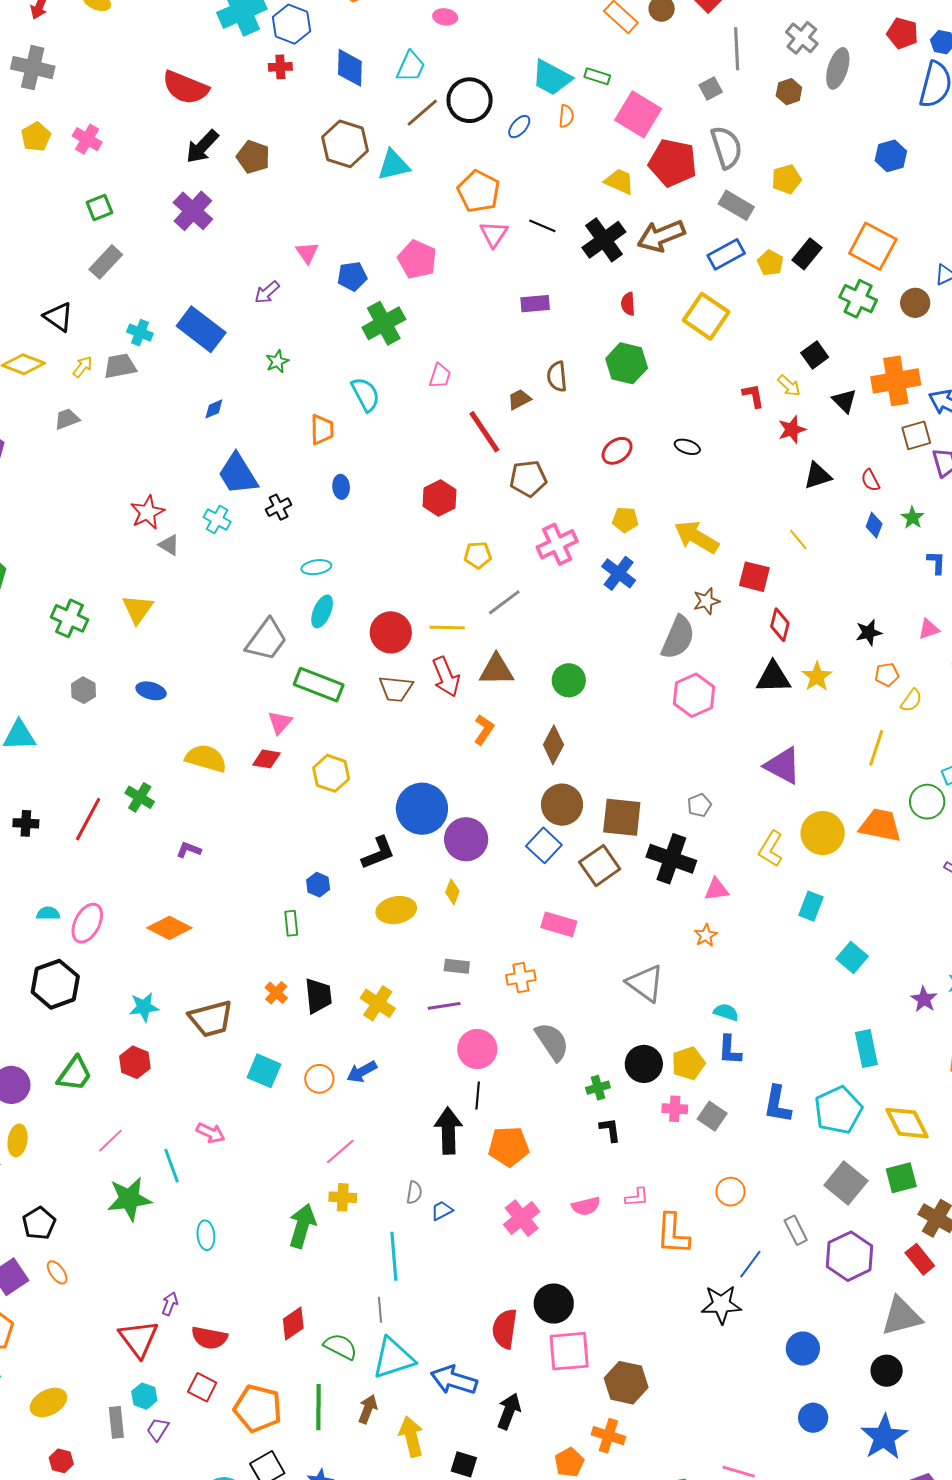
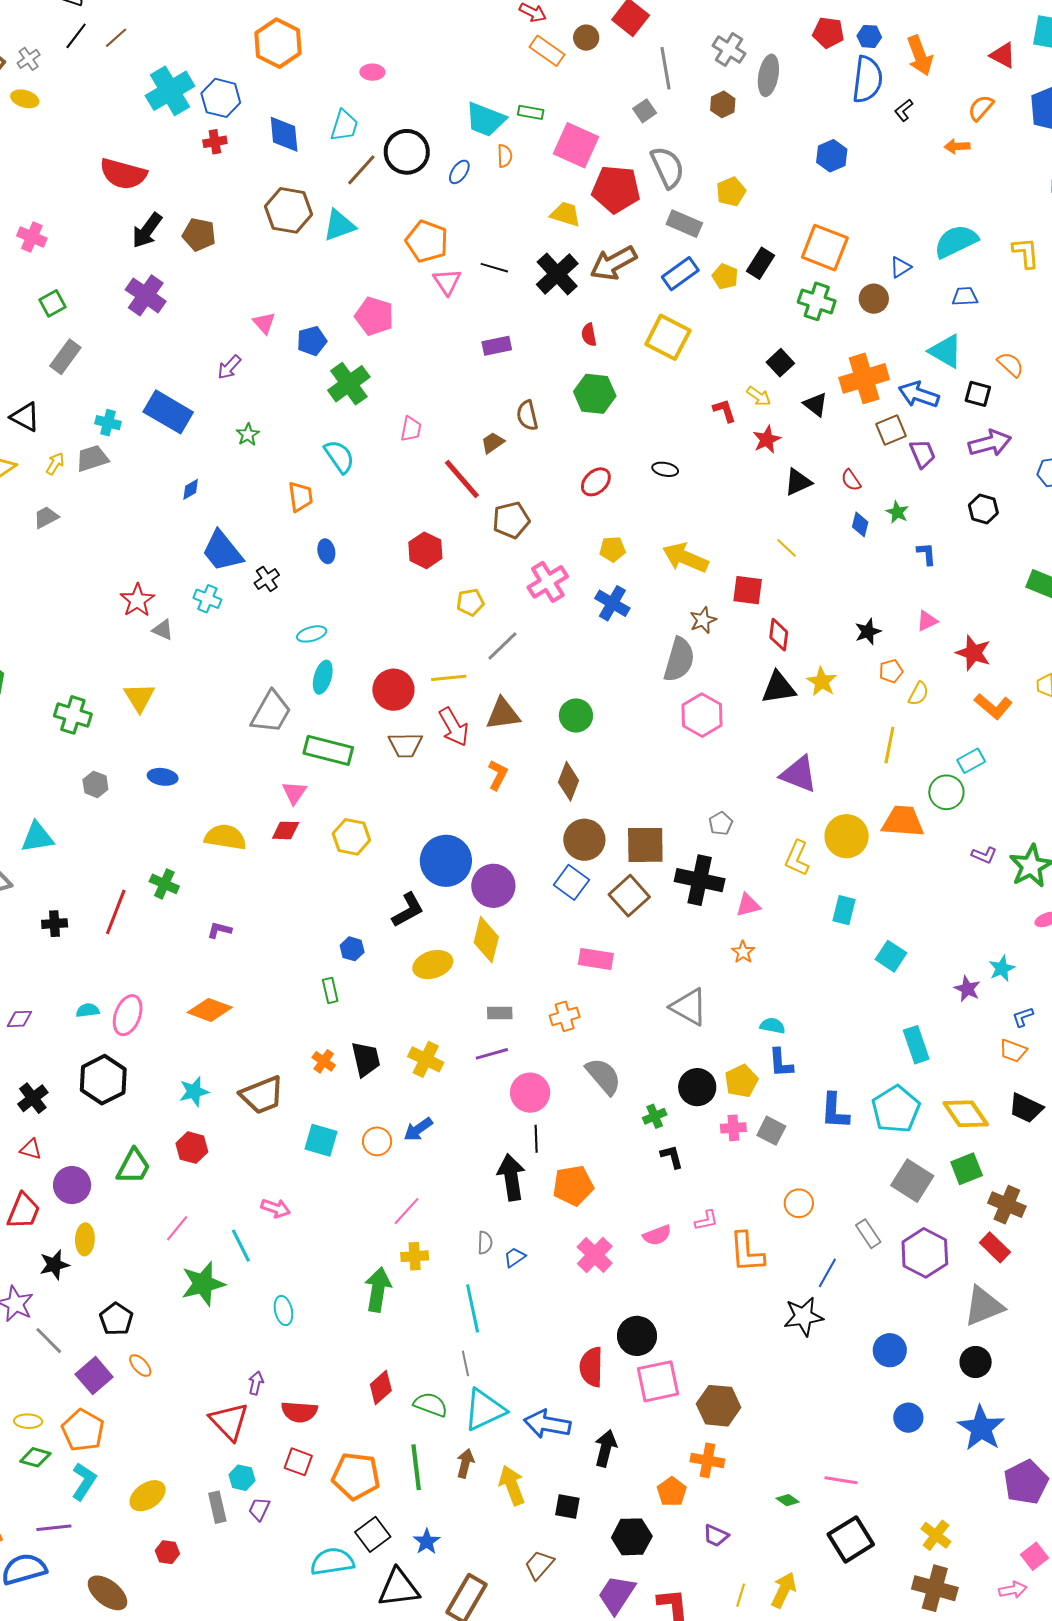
yellow diamond: (452, 892) -> (486, 940), size x1.8

